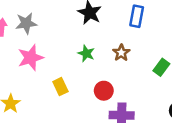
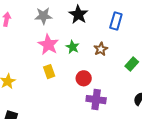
gray star: (26, 23) -> (43, 16), moved
pink star: (31, 58) -> (48, 45), moved, turned -30

